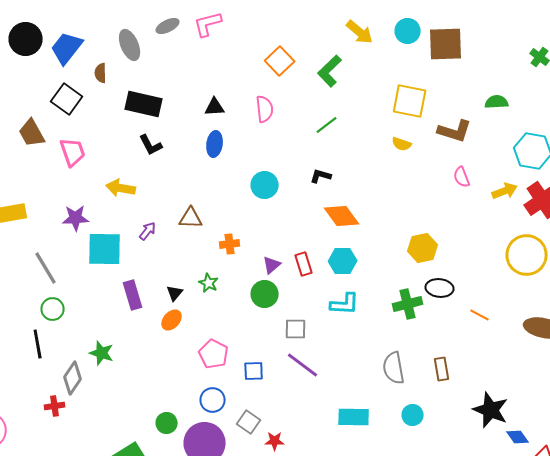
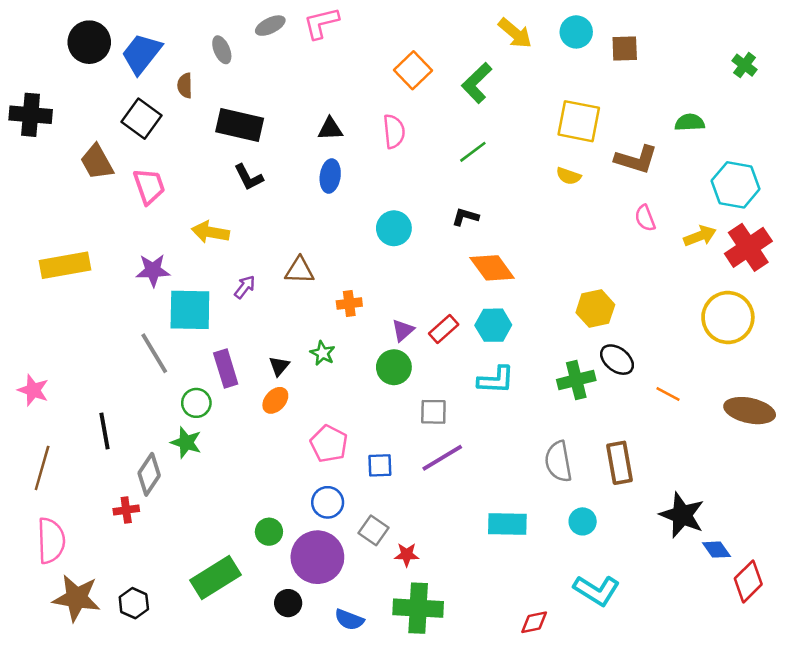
brown square: (446, 44) -> (625, 49), size x0.6
gray ellipse: (130, 45) -> (222, 50), size x0.7
red rectangle: (304, 264) -> (444, 329), turned 65
gray line: (46, 268) -> (154, 353), moved
black ellipse: (440, 288) -> (617, 360), turned 32
green circle: (53, 309) -> (196, 403), moved
purple line: (303, 365) -> (442, 458), turned -68
brown rectangle: (442, 369) -> (620, 463), size x1.4

